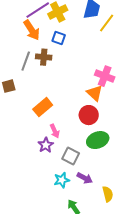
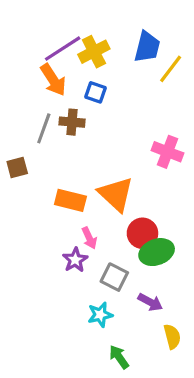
orange triangle: (95, 93) -> (116, 194), moved, size x1.4
orange rectangle: (43, 107) -> (70, 200), turned 54
red circle: (89, 115) -> (142, 233), moved
purple arrow: (85, 178) -> (150, 302), moved

